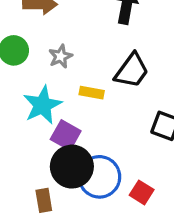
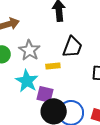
gray star: (61, 56) -> (29, 50), size x1.5

